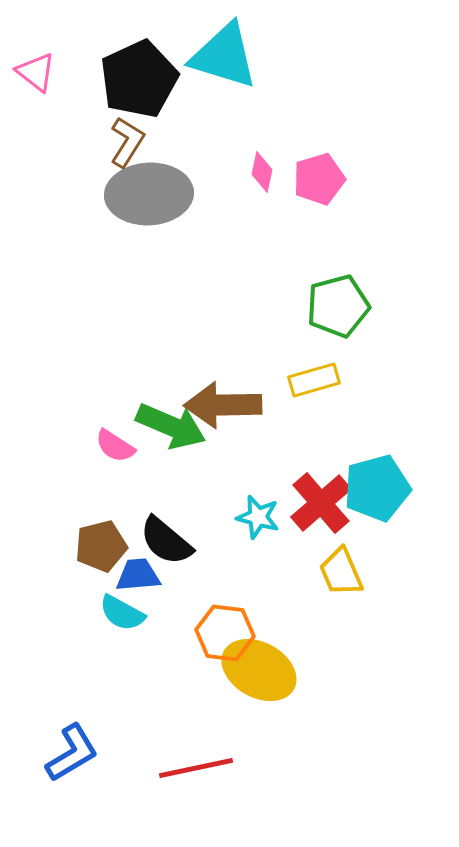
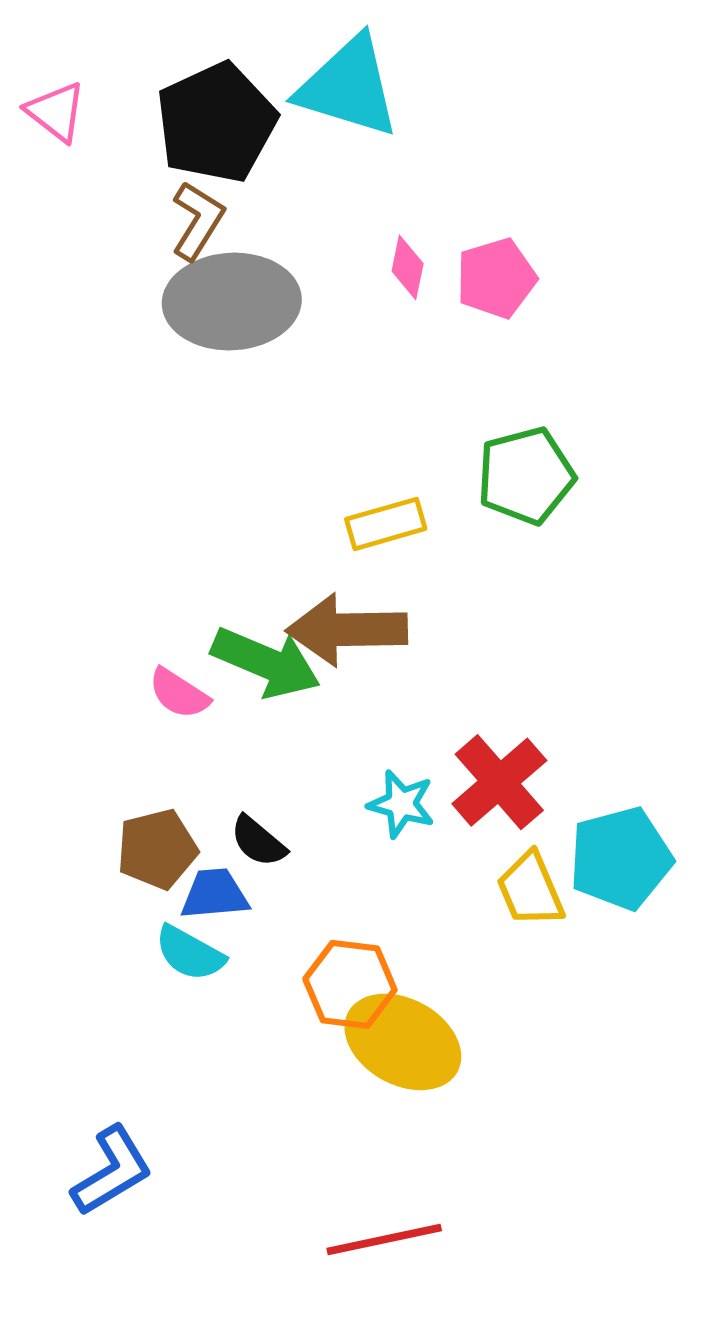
yellow rectangle: (314, 380) -> (386, 524), moved
cyan pentagon: (377, 488) -> (621, 858), moved
black semicircle: (166, 541) -> (258, 841), size x0.7
red line: (196, 768) -> (384, 1239), moved

